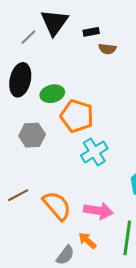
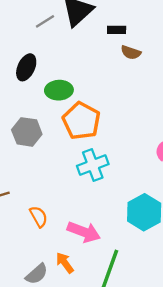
black ellipse: (20, 80) -> (26, 67), size x0.7
orange semicircle: (57, 206) -> (39, 217), size x0.6

